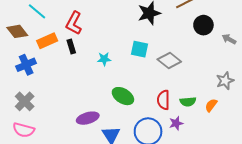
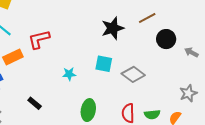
red L-shape: (74, 23) -> (39, 39), turned 50
black rectangle: (71, 46) -> (35, 103), moved, turned -32
green ellipse: (123, 96) -> (88, 110), turned 70

